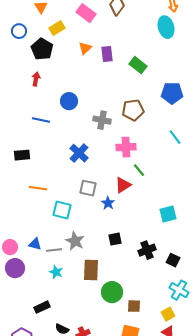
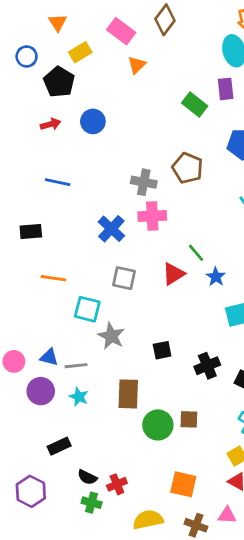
orange triangle: (85, 48) -> (137, 65), moved
purple rectangle: (107, 54) -> (226, 89), moved
red arrow: (36, 79) -> (51, 124), turned 64
blue circle: (69, 101) -> (93, 121), moved
brown pentagon: (133, 110) -> (188, 168), turned 30
pink cross: (126, 147) -> (152, 216), moved
blue star: (108, 203) -> (216, 277), moved
gray star: (75, 241) -> (111, 336), moved
purple circle: (15, 268) -> (41, 391), moved
brown square: (134, 306) -> (189, 419), moved

